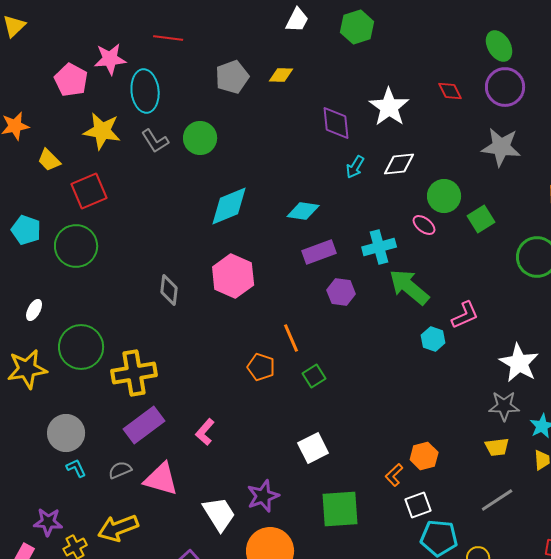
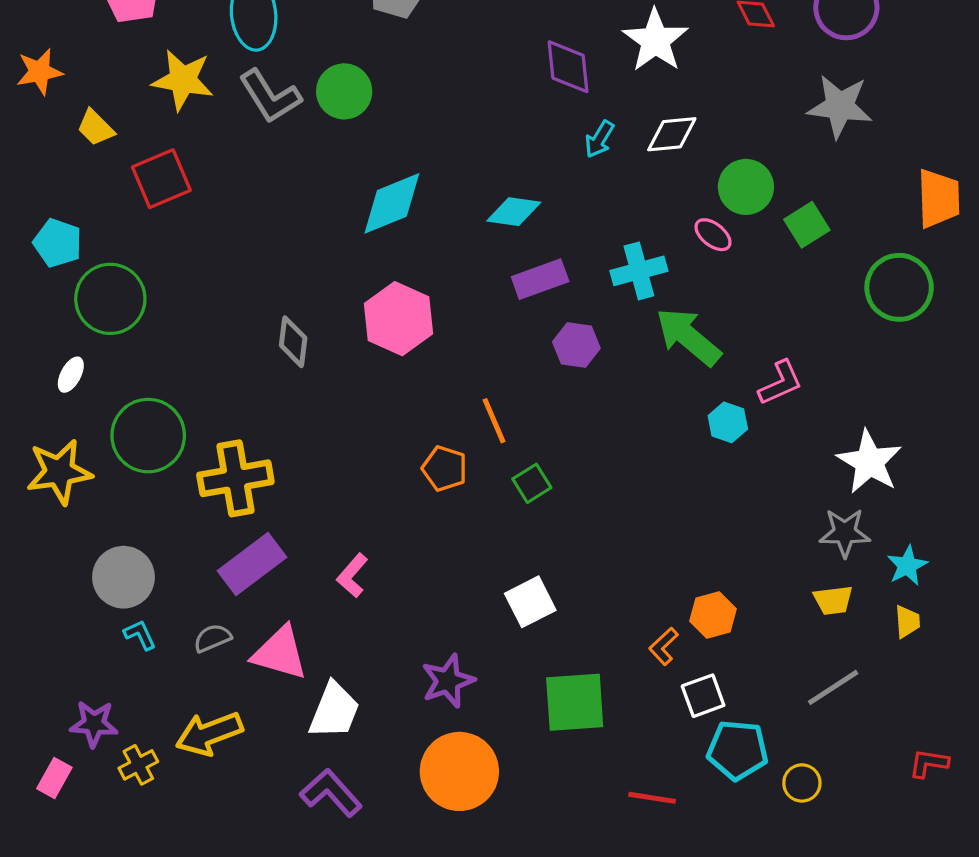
gray L-shape: (155, 141) -> (270, 96), size x1.4
green circle: (76, 246) -> (110, 299), moved
white trapezoid: (219, 514) -> (334, 711), moved, turned 54

